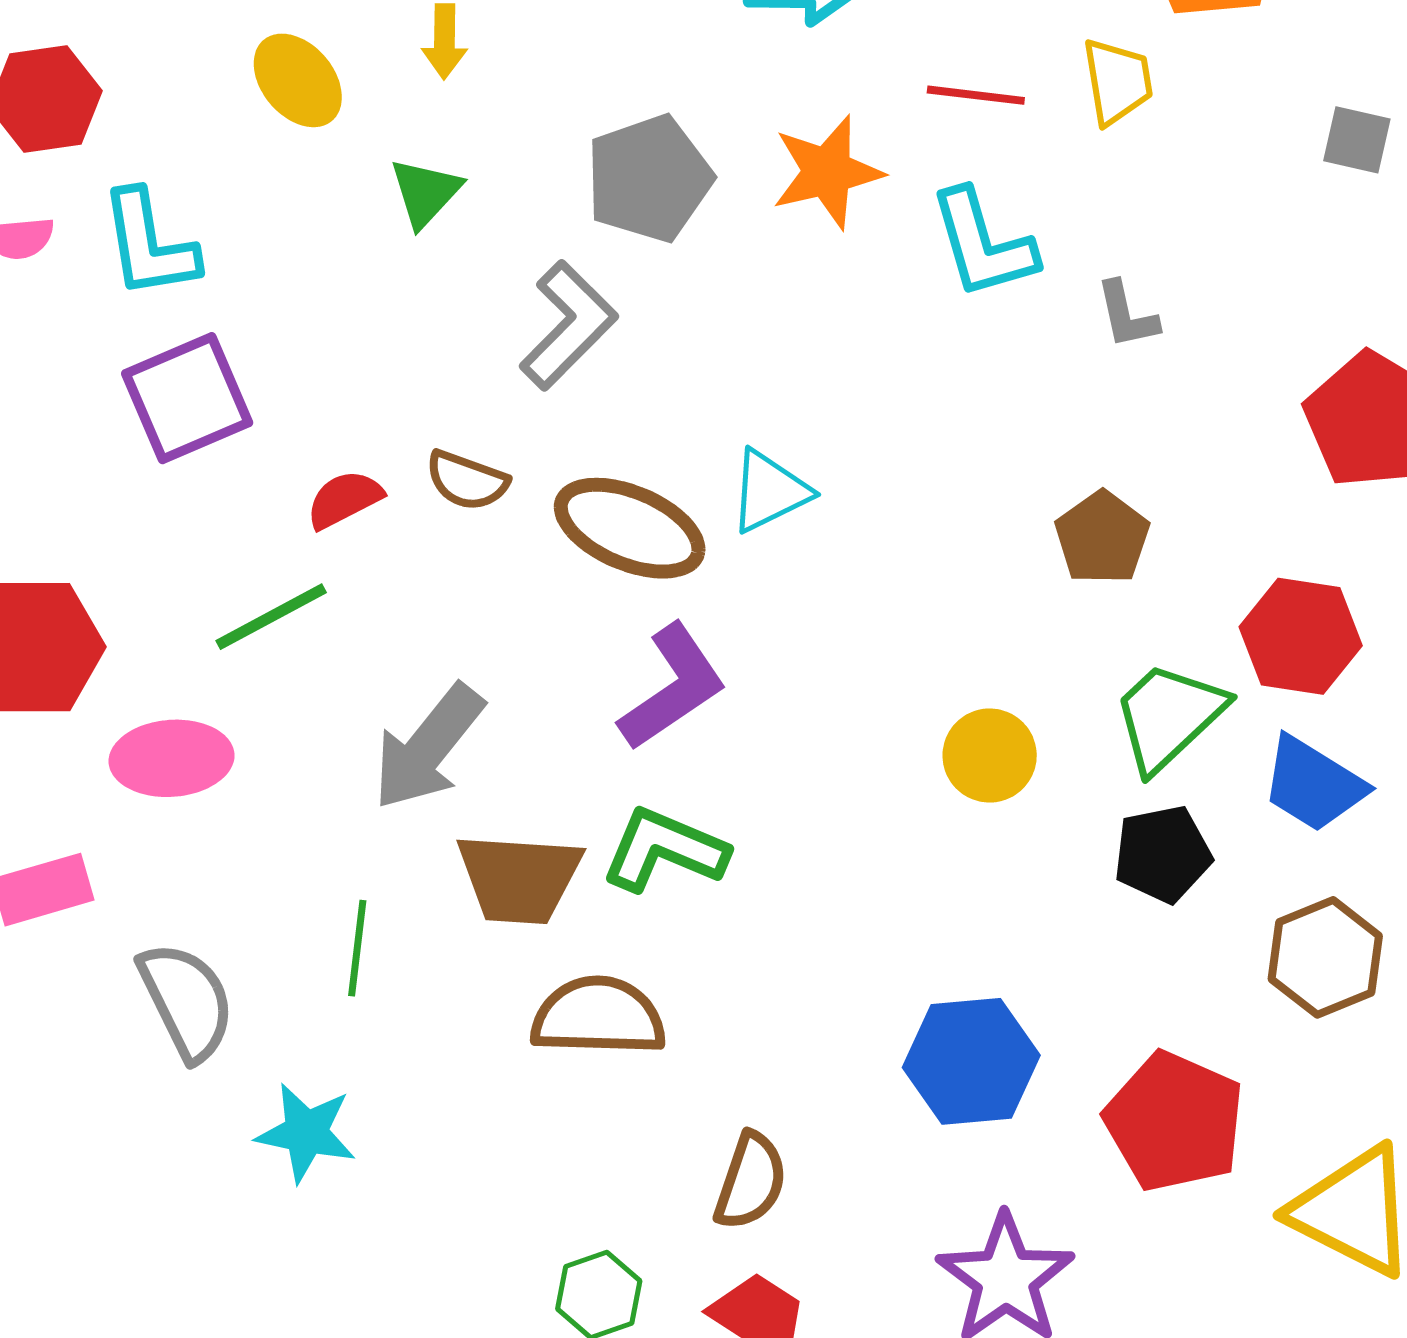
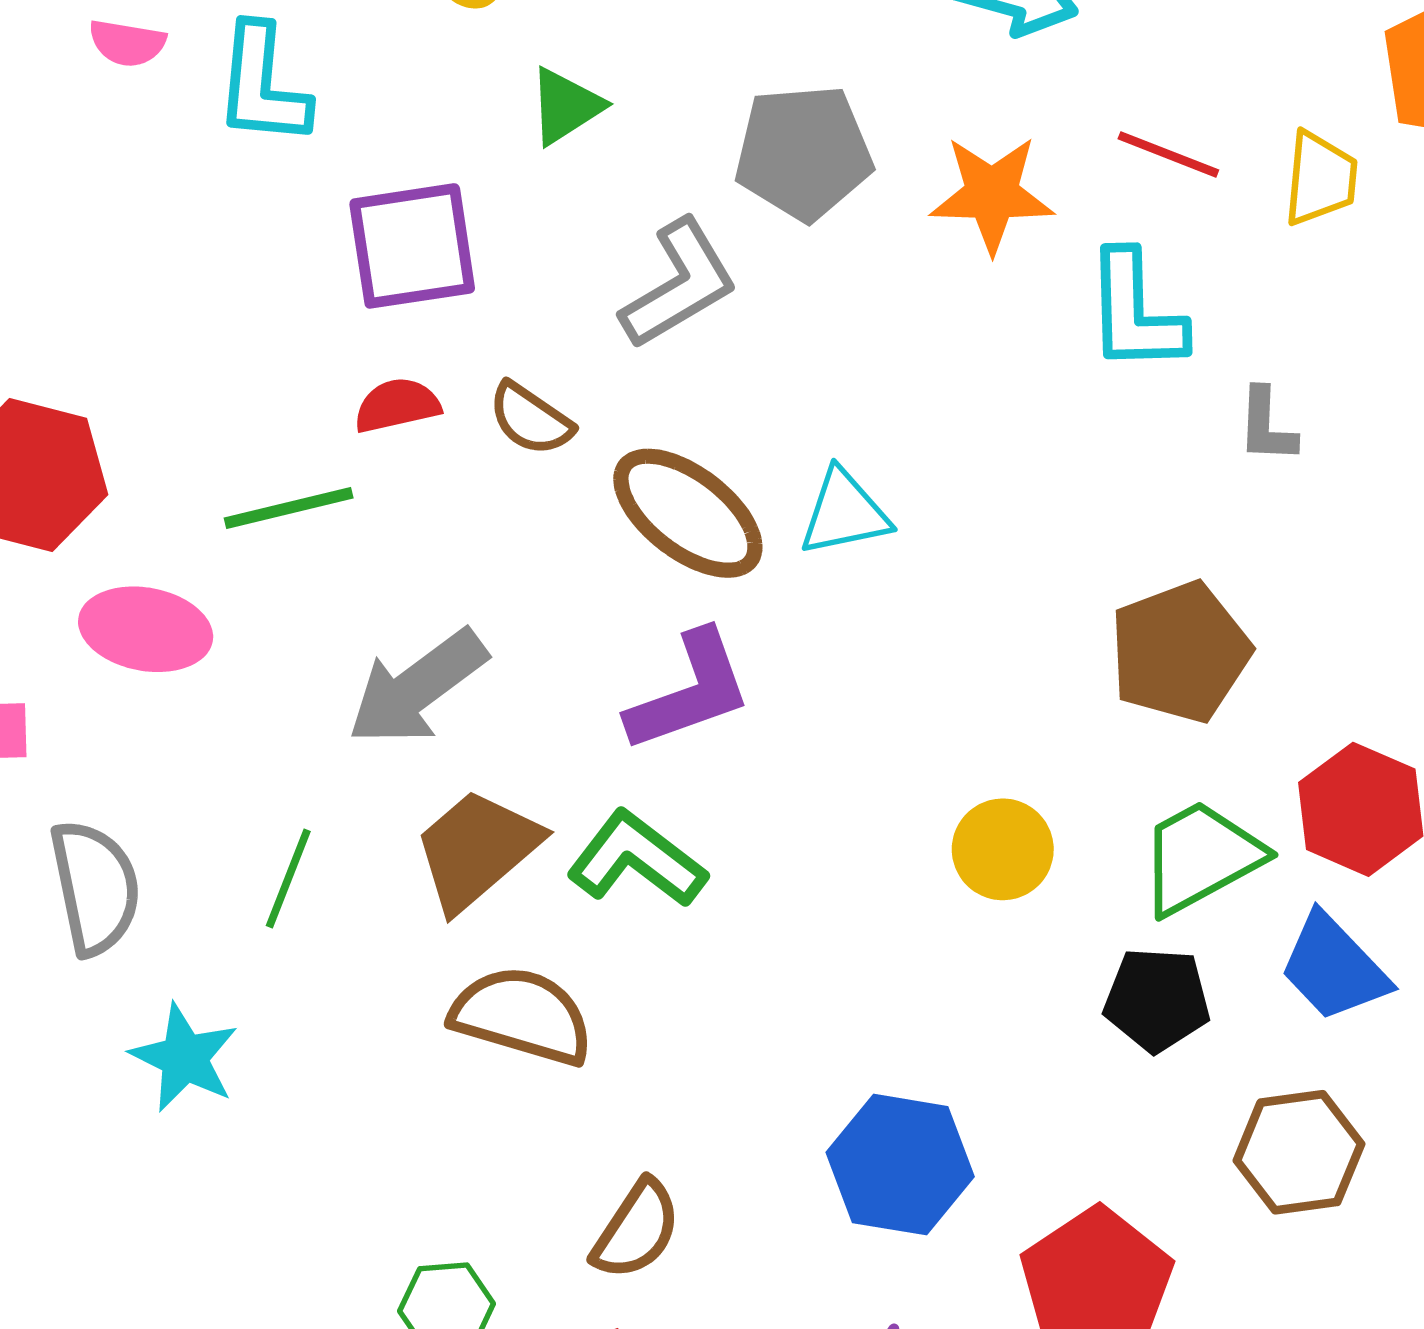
purple square: (187, 398) -> (412, 246), moved
brown pentagon: (1102, 538) -> (1180, 652), size x1.4
brown trapezoid: (519, 878) -> (477, 850), turned 121

